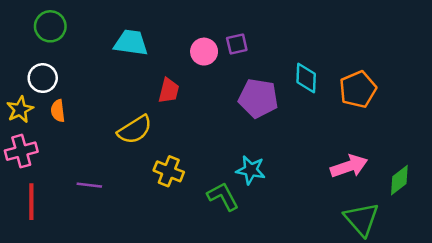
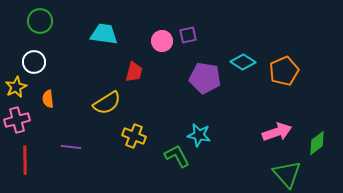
cyan diamond: (306, 78) -> (243, 62), turned -60
orange semicircle: (58, 111) -> (48, 99), moved

